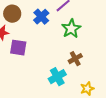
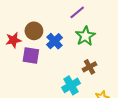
brown circle: (12, 14) -> (34, 31), moved
blue cross: (41, 17) -> (55, 41), moved

